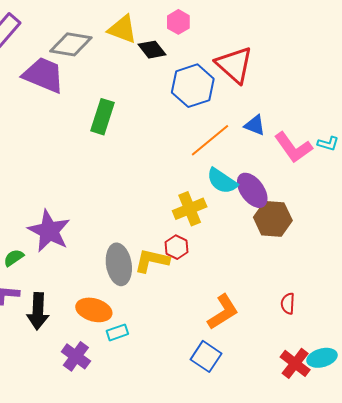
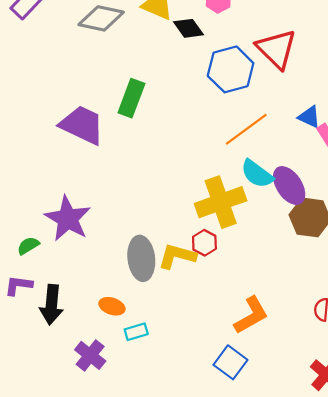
purple trapezoid: (44, 75) -> (82, 125), moved
blue triangle: (255, 125) -> (309, 117), moved
yellow cross: (190, 209) -> (221, 202), size x1.4
orange ellipse: (94, 310) -> (112, 306), size x0.7

